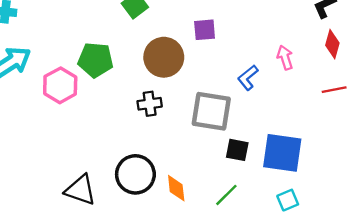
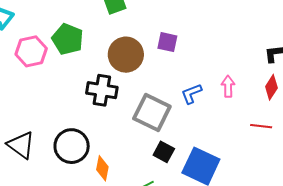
black cross: (150, 104) -> (102, 90), size x1.4

